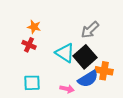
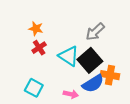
red cross: (29, 45) -> (39, 48), moved, turned 32
cyan square: (32, 83) -> (34, 88), turned 30

